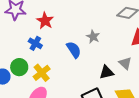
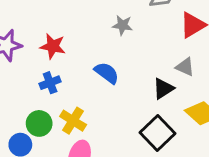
gray star: (93, 37) -> (122, 25), moved
blue cross: (35, 43) -> (50, 83), turned -32

